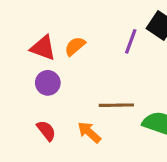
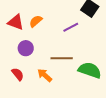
purple line: (131, 41) -> (71, 27), moved, turned 42
purple circle: (48, 83) -> (26, 48), moved

